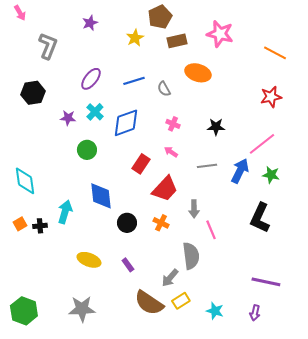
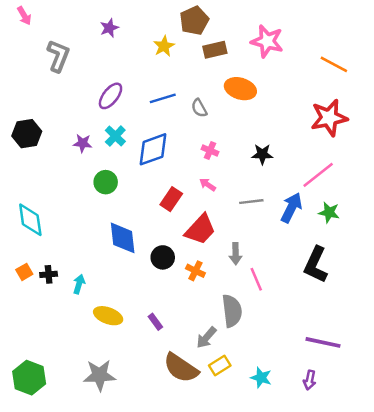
black hexagon: (33, 93) -> (27, 134), moved
red star: (271, 97) -> (329, 118), size x1.4
cyan arrow: (65, 212) -> (79, 284), moved, size x0.7
black circle: (127, 223) -> (163, 257), moved

